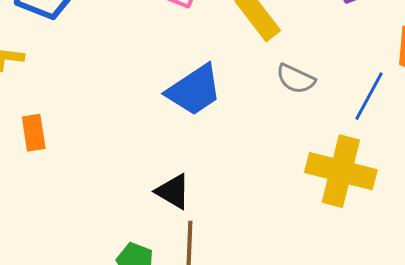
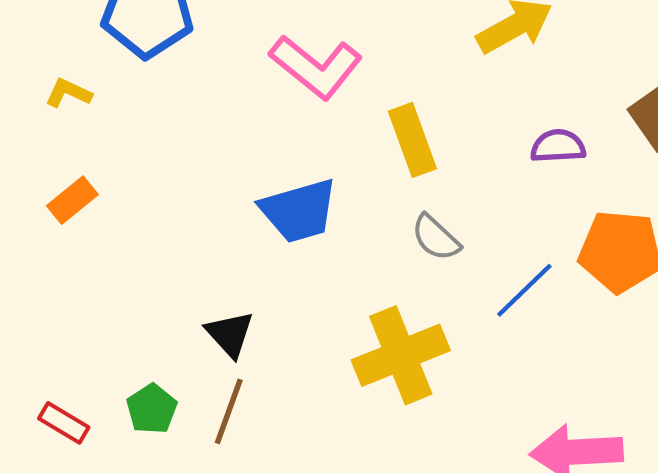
orange rectangle: (34, 133) -> (72, 200), turned 42
yellow cross: (341, 171) -> (401, 355), moved, turned 36

